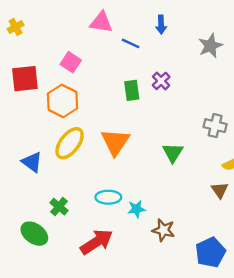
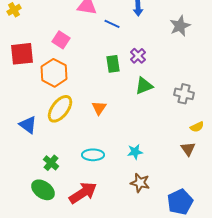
orange triangle: (115, 142) -> (99, 108), size x0.6
green triangle: (173, 153) -> (144, 86), moved, turned 36
cyan star: (136, 209) -> (135, 152), moved
green ellipse: (34, 234) -> (43, 190), moved

